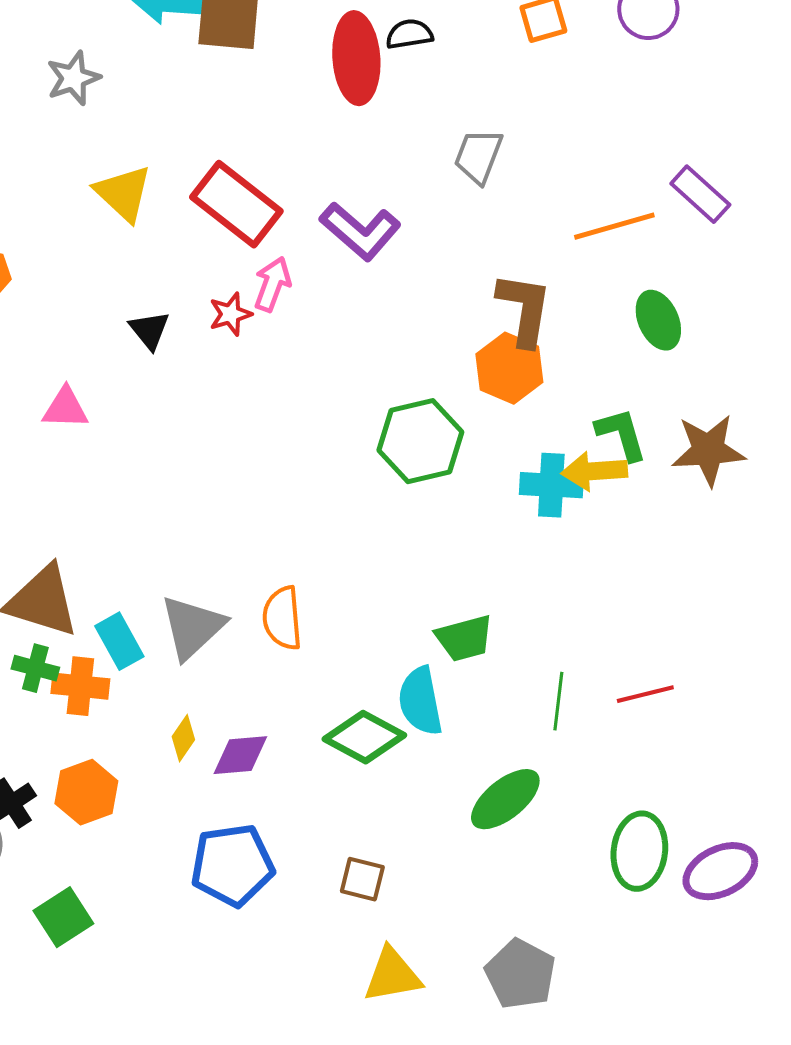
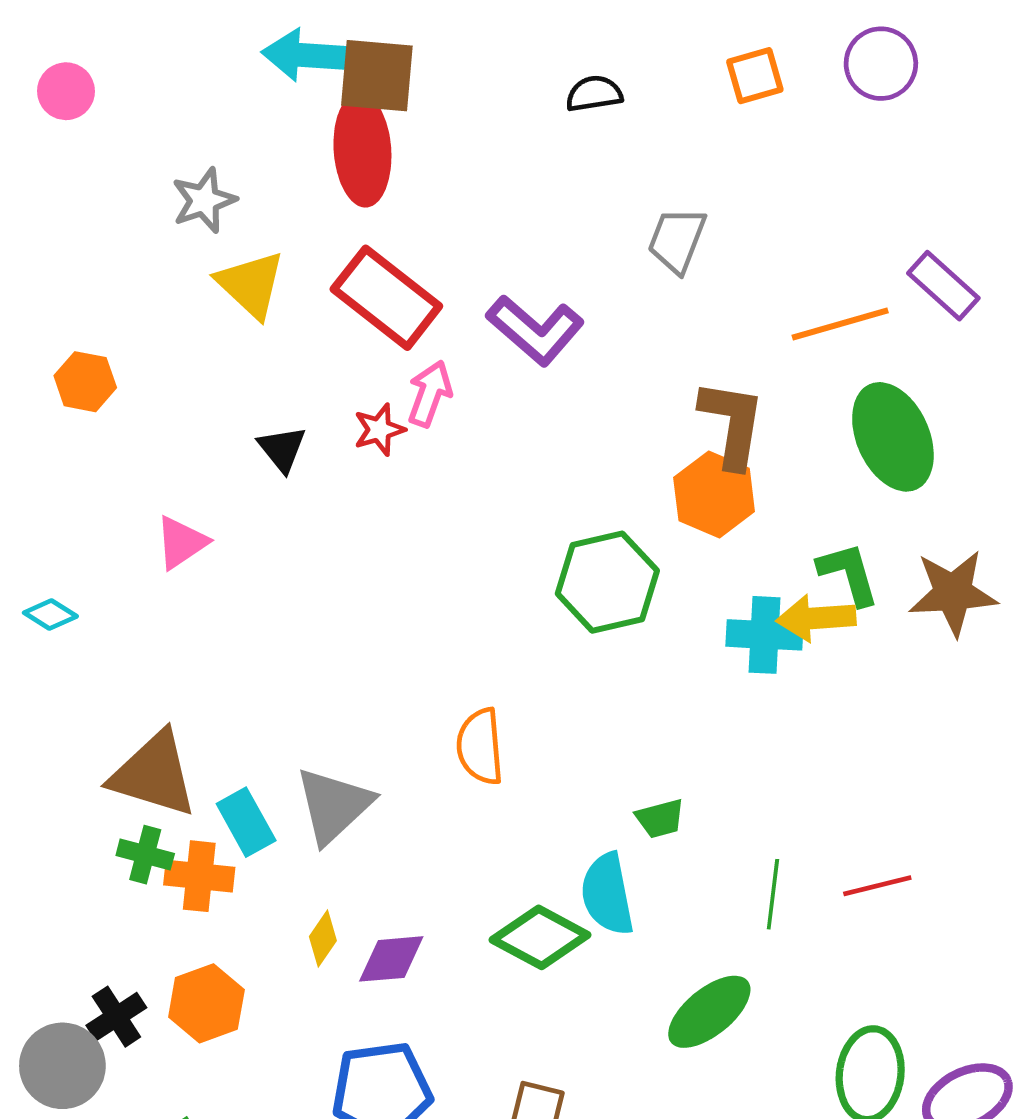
red ellipse: (356, 58) -> (362, 150), moved
gray star: (73, 78) -> (204, 200), moved
green ellipse: (658, 320) -> (893, 437), size x1.5
pink triangle: (65, 408) -> (181, 542), turned -36
orange semicircle: (282, 618) -> (480, 747), moved
green trapezoid: (464, 638) -> (660, 819), size x0.7

